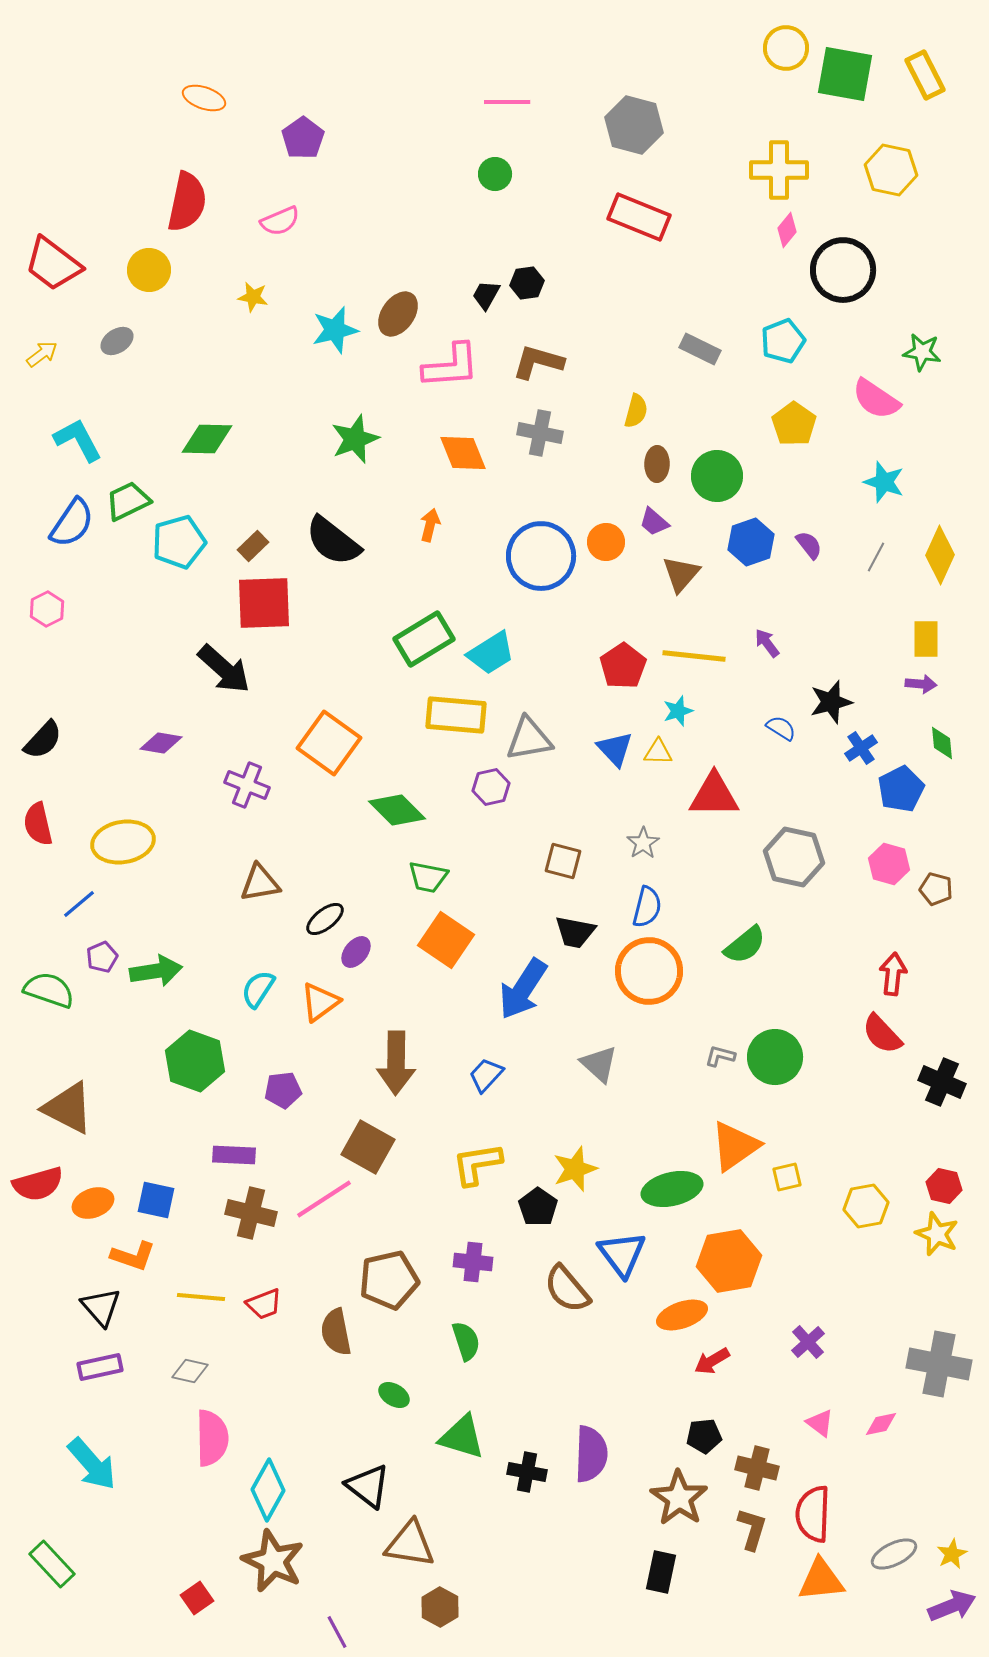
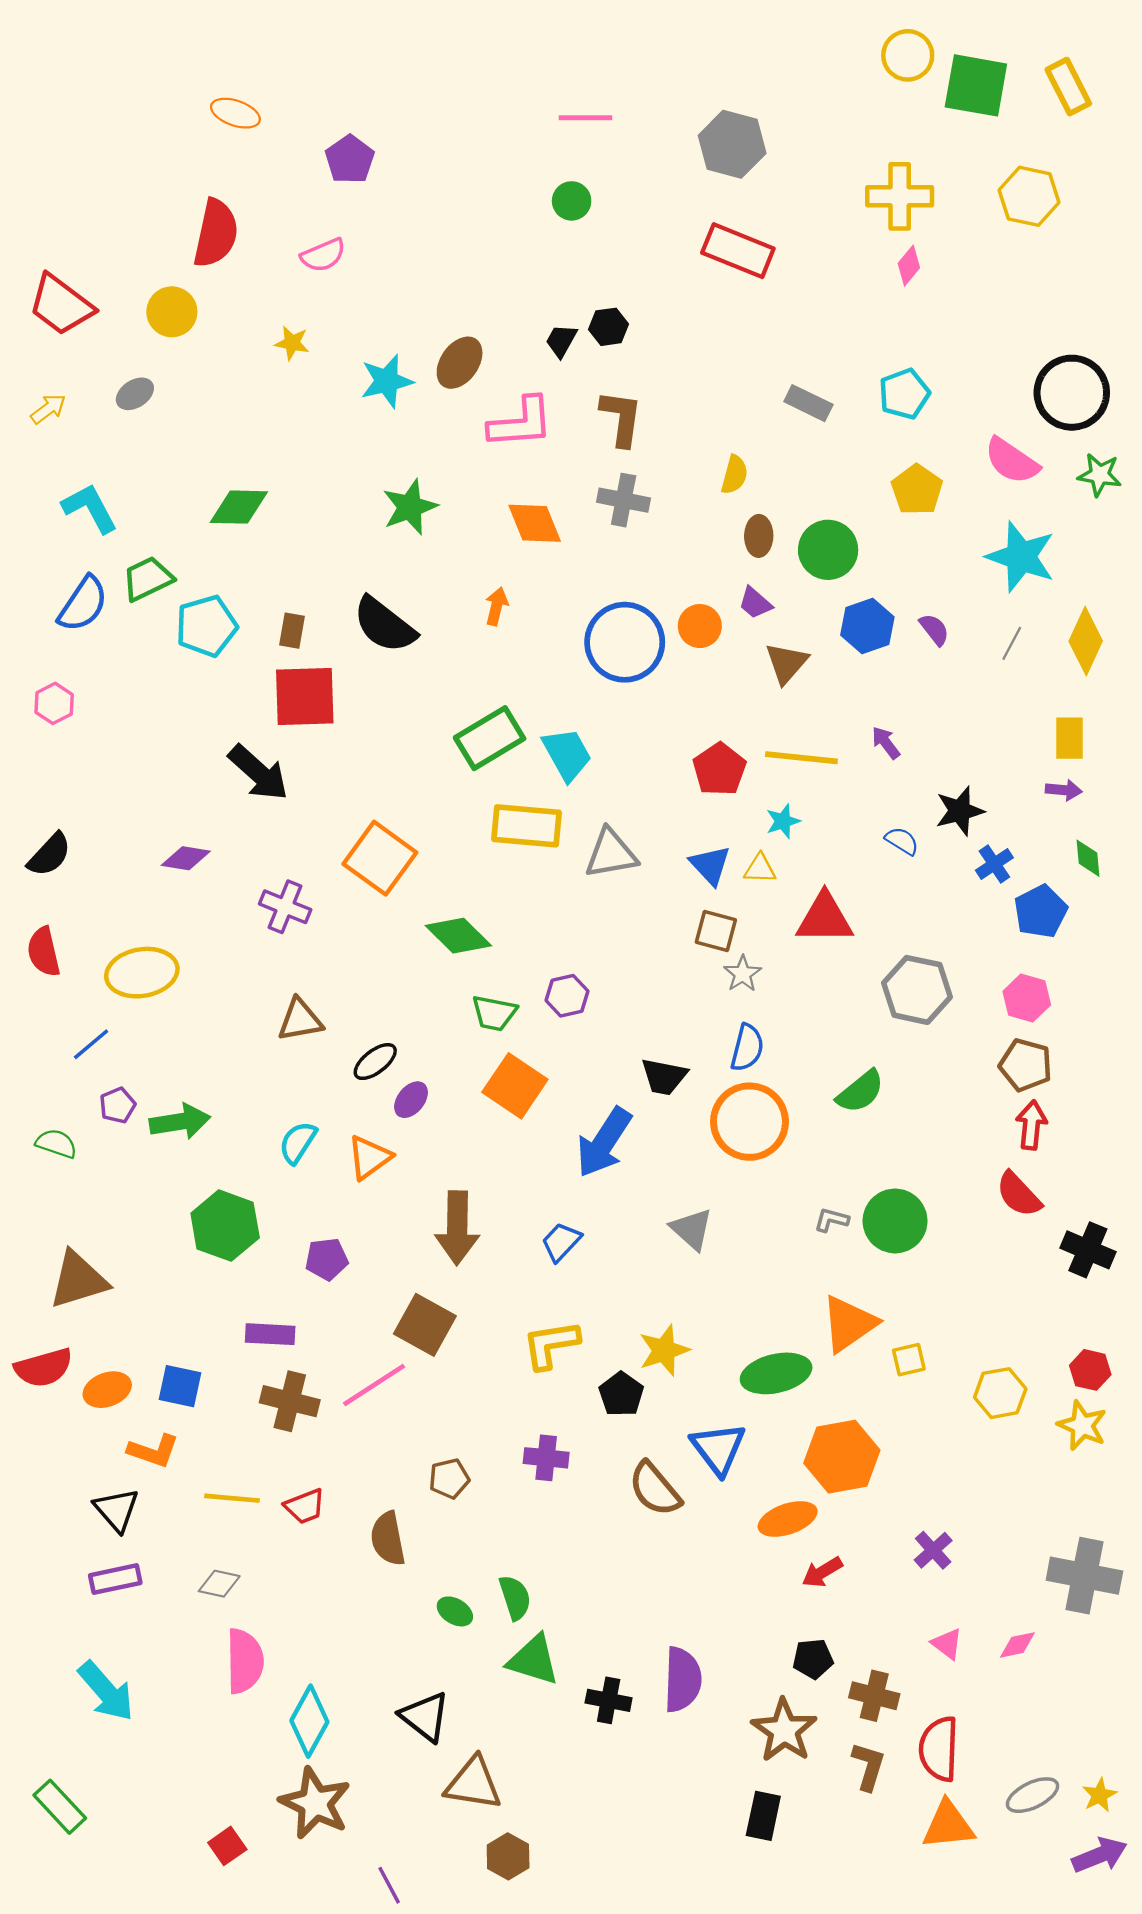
black circle: (843, 270) -> (1072, 393), moved
green star: (922, 352) -> (1100, 475), moved
brown L-shape: (538, 362) -> (621, 418), turned 82
cyan star: (884, 482) -> (1021, 557), size x1.5
brown rectangle: (253, 546) -> (292, 631), turned -36
cyan trapezoid: (491, 653) -> (567, 754), turned -87
purple hexagon: (491, 787) -> (567, 996), moved
brown square: (563, 861) -> (716, 931), moved
brown pentagon: (936, 889) -> (1026, 1065), moved, size x1.4
green semicircle: (49, 990) -> (56, 1144), size x0.7
brown triangle: (68, 1108) -> (78, 1280), turned -44
brown pentagon: (389, 1280) -> (449, 1479), size x0.6
green semicircle: (466, 1341) -> (515, 1598), moved

